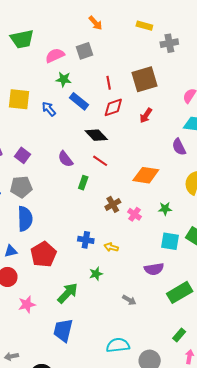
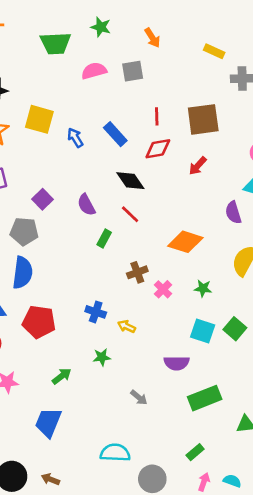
green star: (64, 79) -> (101, 27), moved
purple square: (22, 155) -> (43, 199), moved
red pentagon: (43, 254) -> (39, 322), turned 30
green arrow: (68, 293) -> (62, 376), size x0.7

